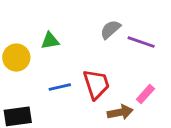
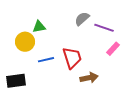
yellow circle: (16, 58) -> (25, 42), moved
pink rectangle: (145, 94) -> (113, 49), moved

